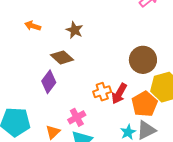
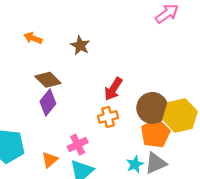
brown diamond: (62, 57) -> (48, 80), moved
brown circle: (143, 60) -> (152, 108), moved
red arrow: (119, 94) -> (113, 89), moved

